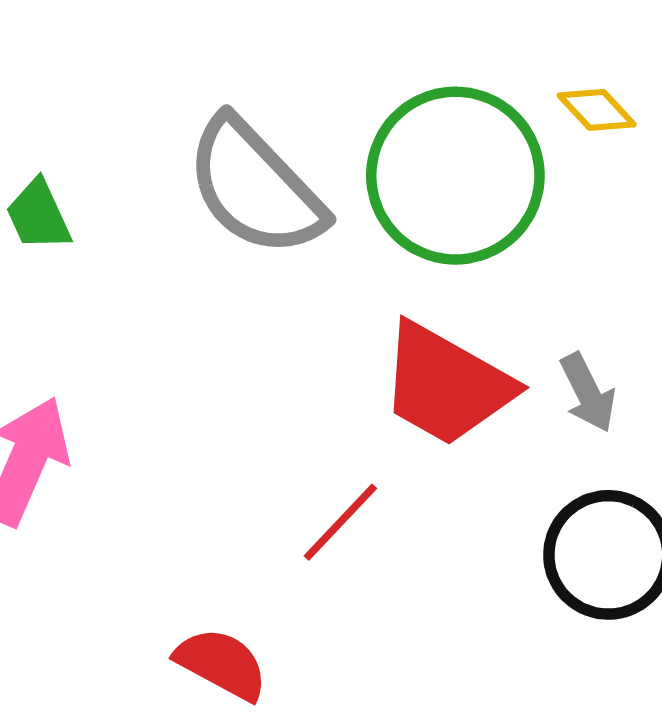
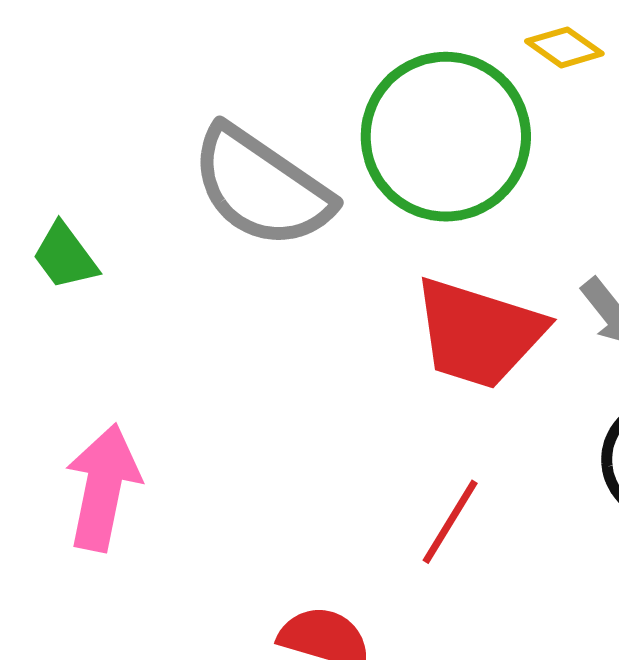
red line: (340, 522) -> (450, 522), moved

